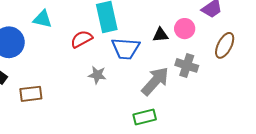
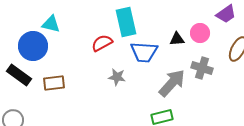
cyan triangle: (43, 19) -> (51, 24), moved
brown rectangle: (31, 94) -> (54, 83), moved

